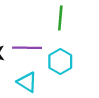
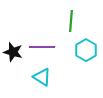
cyan hexagon: (60, 62) -> (86, 50), moved

